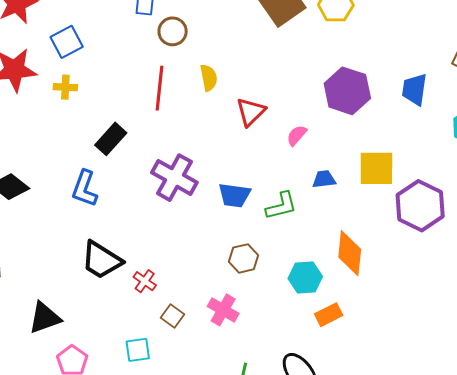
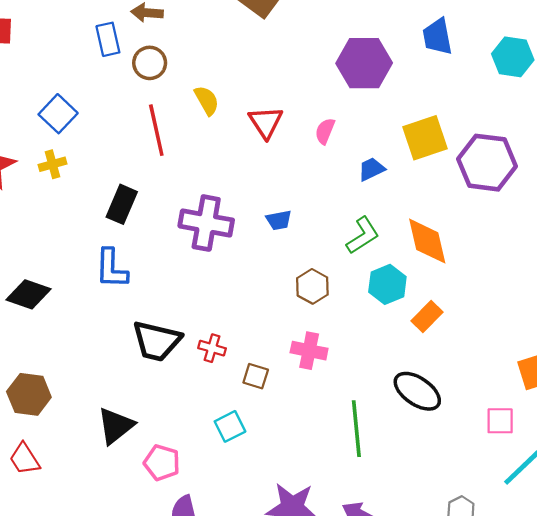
blue square: (67, 42) -> (58, 114), moved
blue trapezoid: (234, 195) -> (279, 220), size x0.7
green L-shape: (281, 206) -> (363, 235), moved

